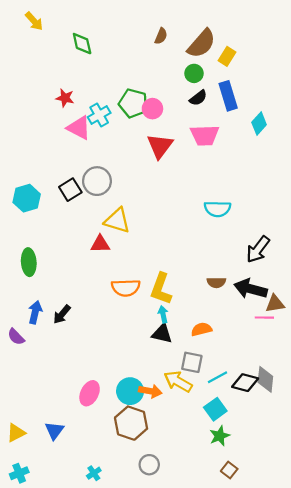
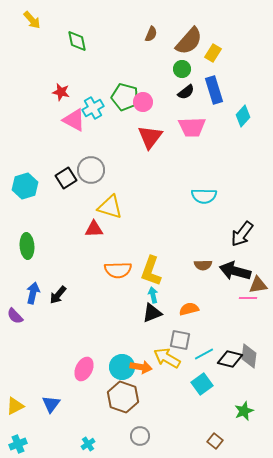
black triangle: (162, 334) -> (152, 313), turned -35
green star: (220, 436) -> (244, 411), moved

